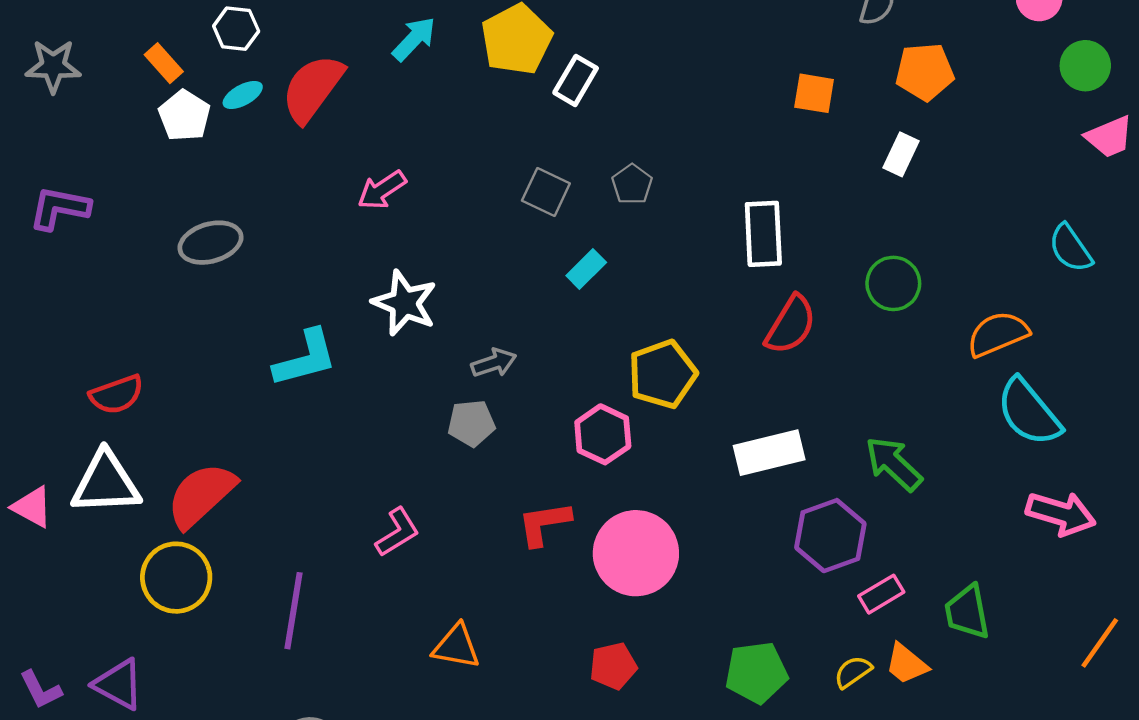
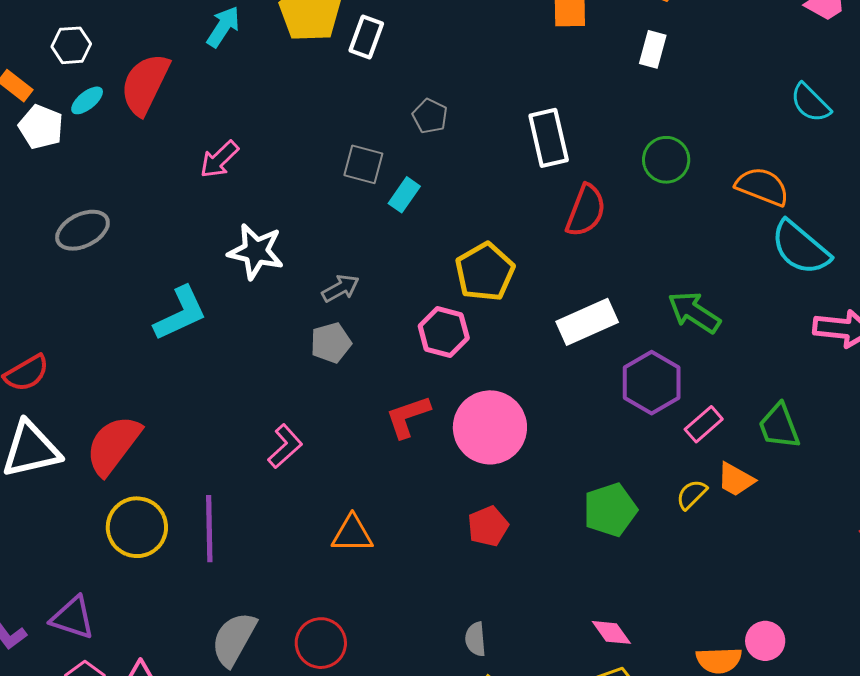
gray square: (546, 192) -> (363, 164), moved
orange semicircle: (998, 334) -> (762, 186), turned 54
yellow circle: (176, 578) -> (137, 527), moved

